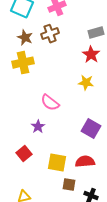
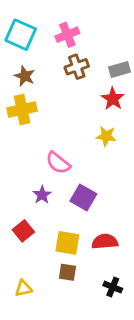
brown cross: (50, 34) -> (77, 67), moved
purple square: (91, 129) -> (83, 198), moved
brown square: (69, 185) -> (67, 272), moved

